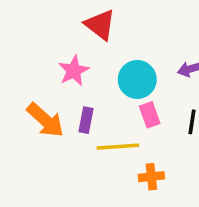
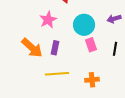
yellow line: (118, 147) -> (57, 74), moved

